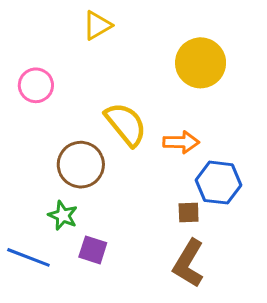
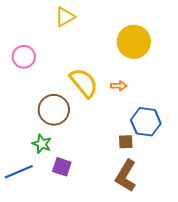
orange arrow: (181, 142) -> (119, 86), moved, size x0.7
blue line: (28, 257) -> (19, 172), turned -44

